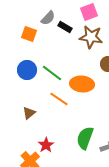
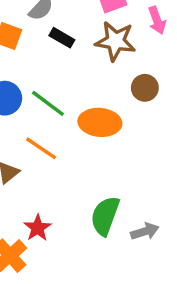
black rectangle: (65, 27) -> (62, 38), moved
orange line: (59, 99) -> (41, 148), moved

